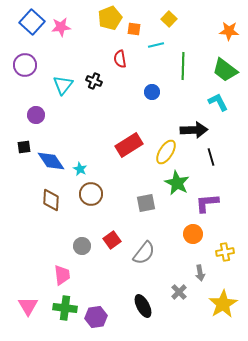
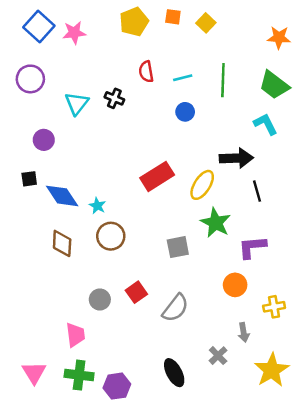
orange square: (134, 29) -> (173, 17), moved
cyan line: (156, 45) -> (183, 78), moved

